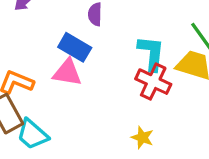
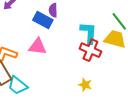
blue rectangle: (75, 47) -> (43, 20), moved

